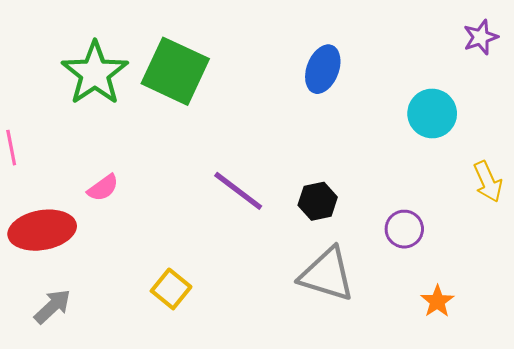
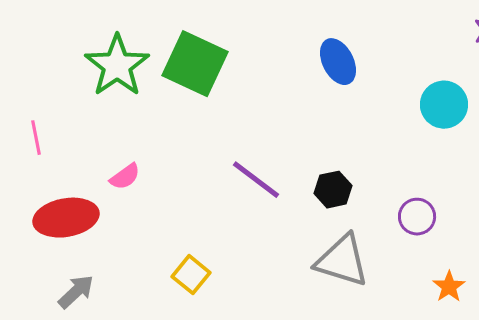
blue ellipse: (323, 69) -> (338, 62), turned -48

